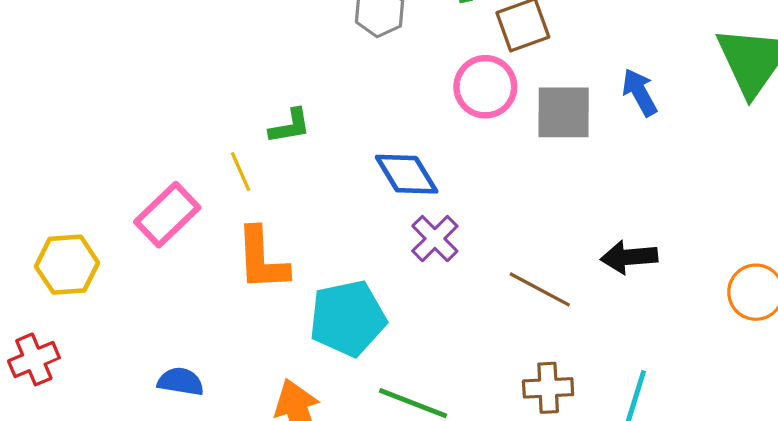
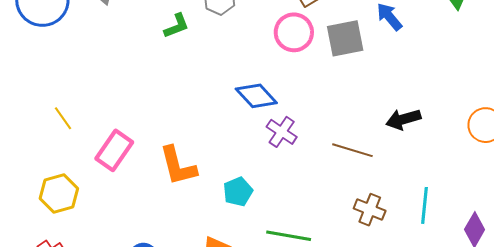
green L-shape: (290, 126) -> (177, 26), moved
yellow line: (240, 172) -> (63, 118), moved
cyan pentagon: (348, 318) -> (238, 192), size x0.6
brown cross: (548, 388) -> (370, 210), turned 36

